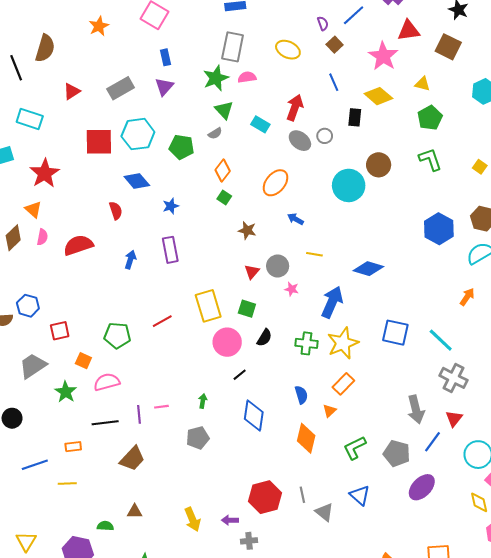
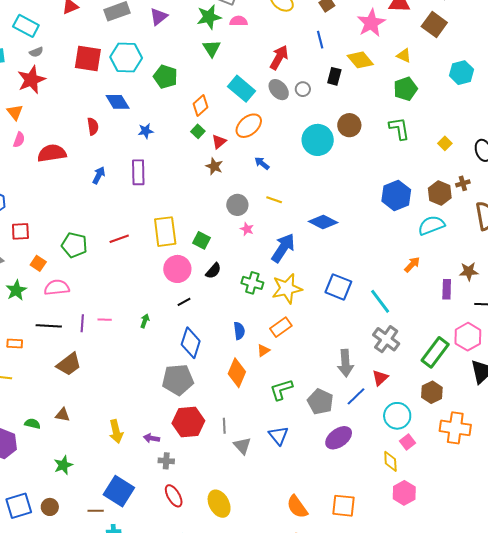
cyan rectangle: (260, 124) -> (242, 89), moved, size x1.5
gray semicircle: (215, 133) -> (36, 52), moved
red triangle: (252, 272) -> (219, 142), moved
gray pentagon: (198, 438) -> (178, 380), moved, size x1.4

